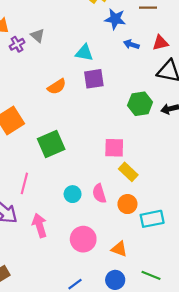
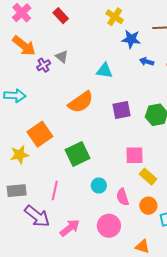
purple square: (94, 79) -> (122, 110), moved
orange semicircle: (57, 87) -> (81, 102), size x1.5
cyan circle: (73, 194) -> (99, 186), moved
pink arrow: (40, 225) -> (70, 228), turned 70
pink circle: (83, 239) -> (109, 226), moved

